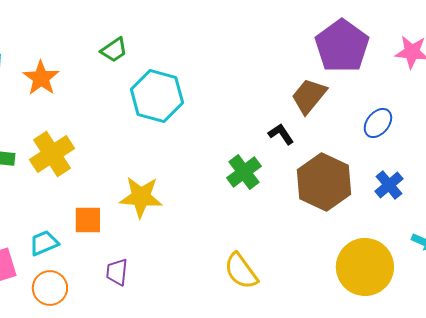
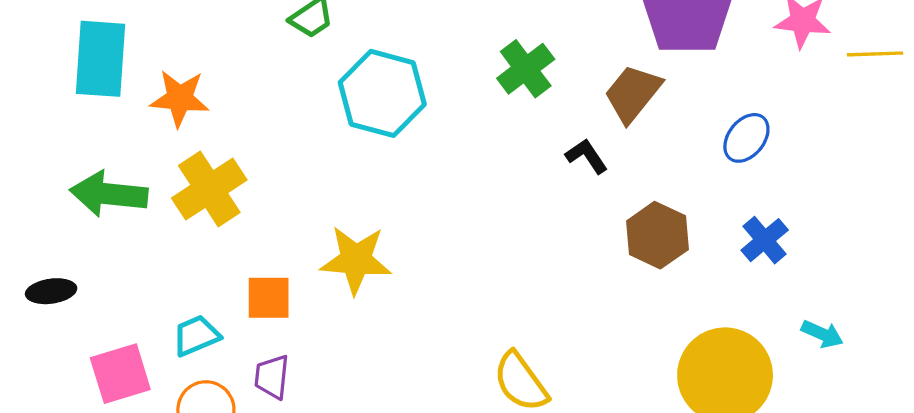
orange star: (41, 78) -> (180, 98), moved, turned -30
green cross: (244, 172) -> (526, 69), moved
brown hexagon: (324, 182) -> (657, 235), size x0.7
purple trapezoid: (117, 272) -> (272, 377), moved

